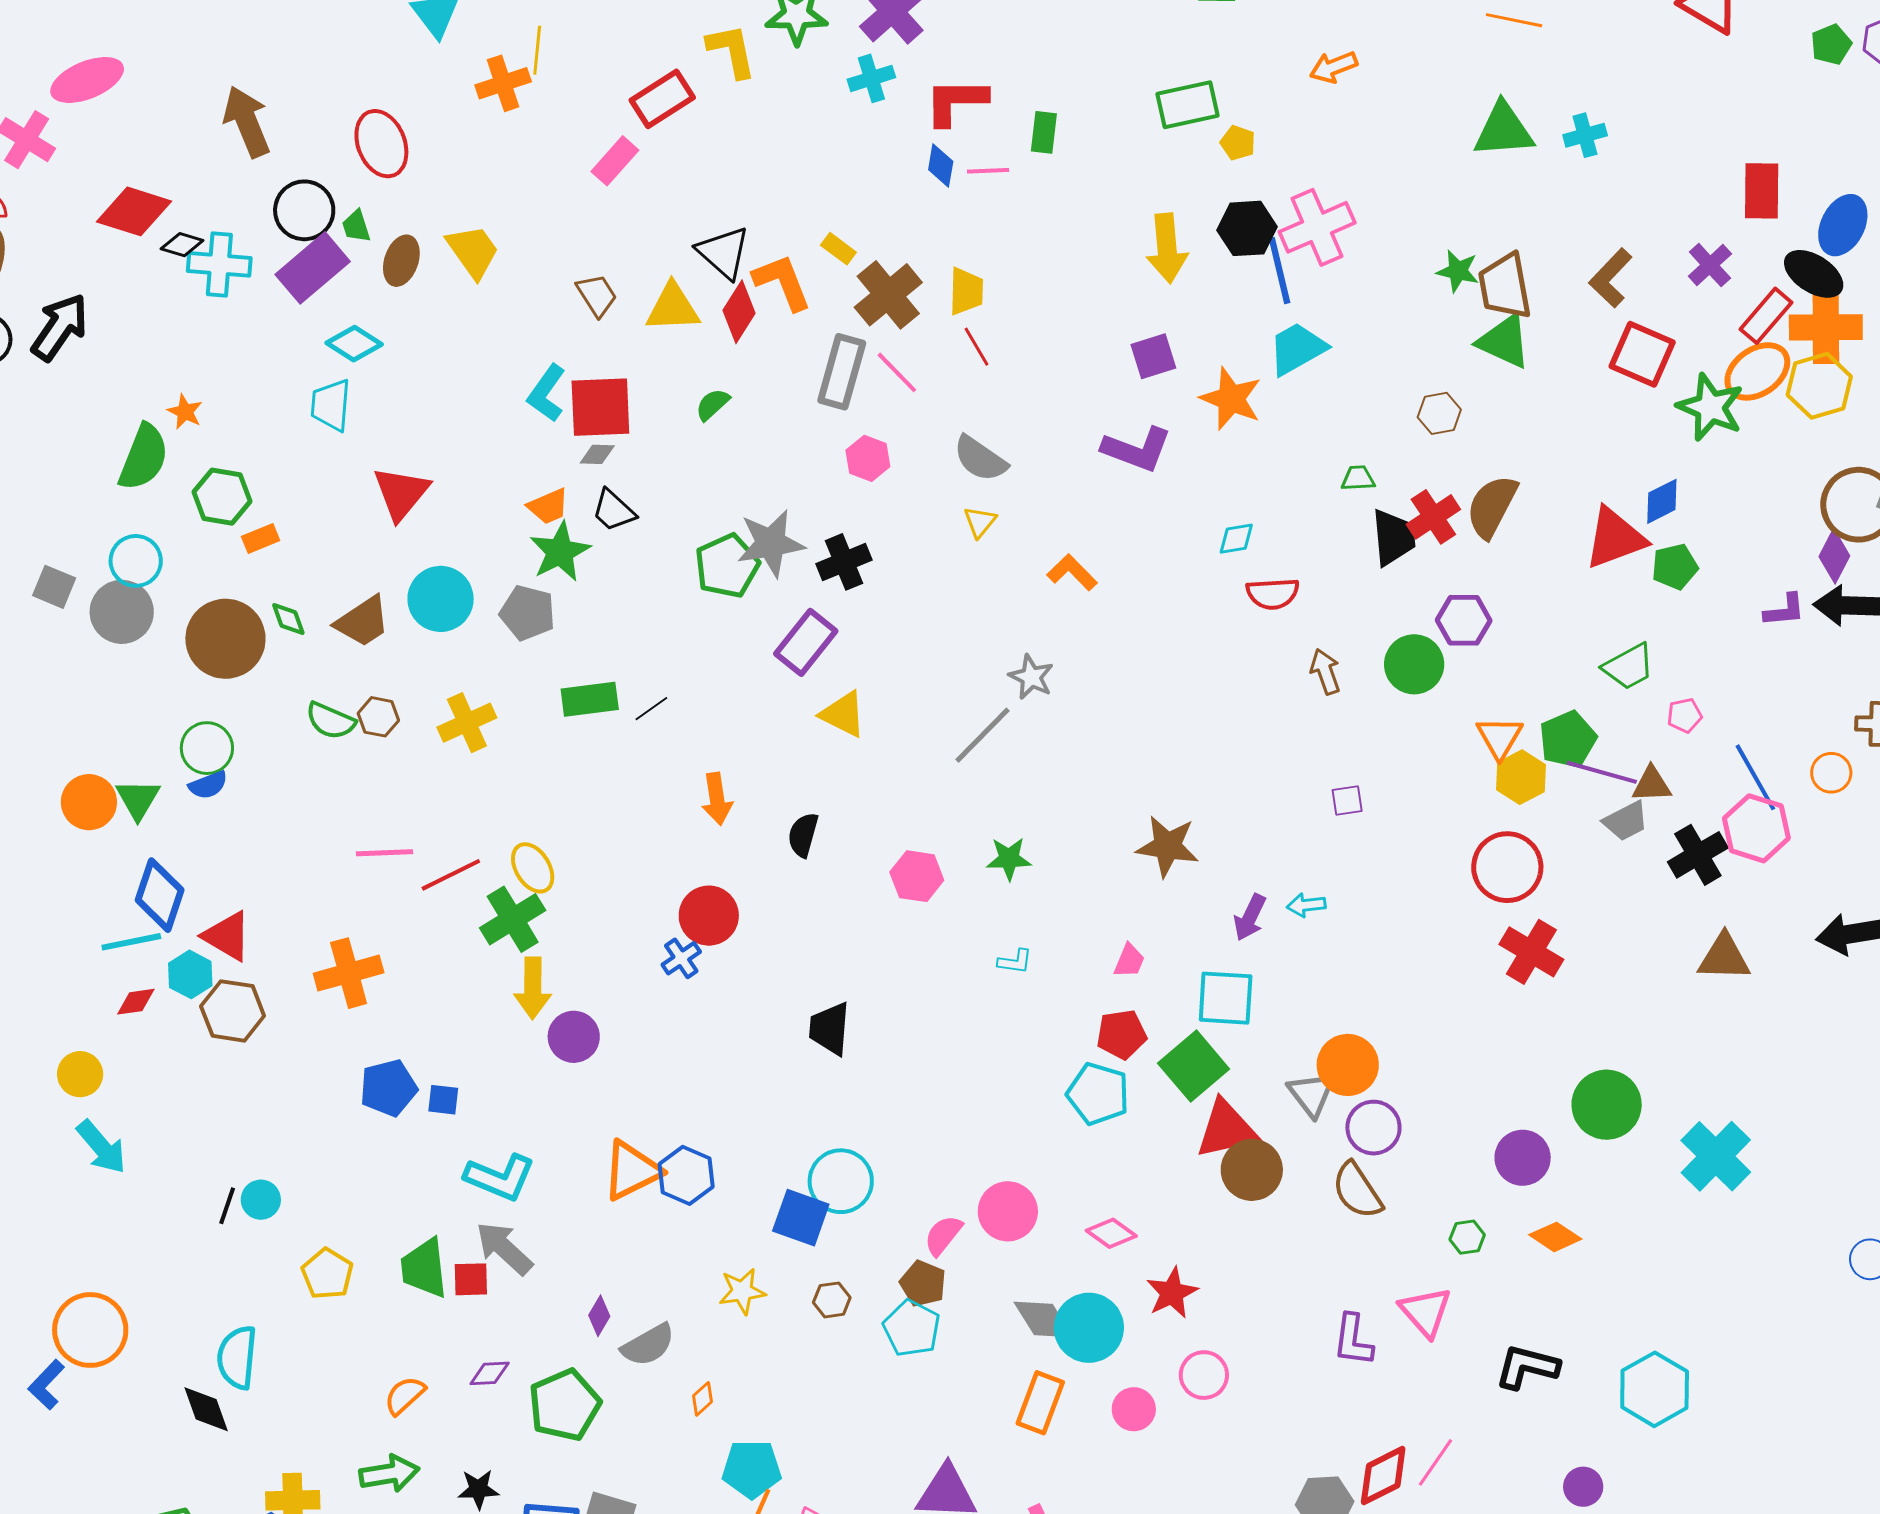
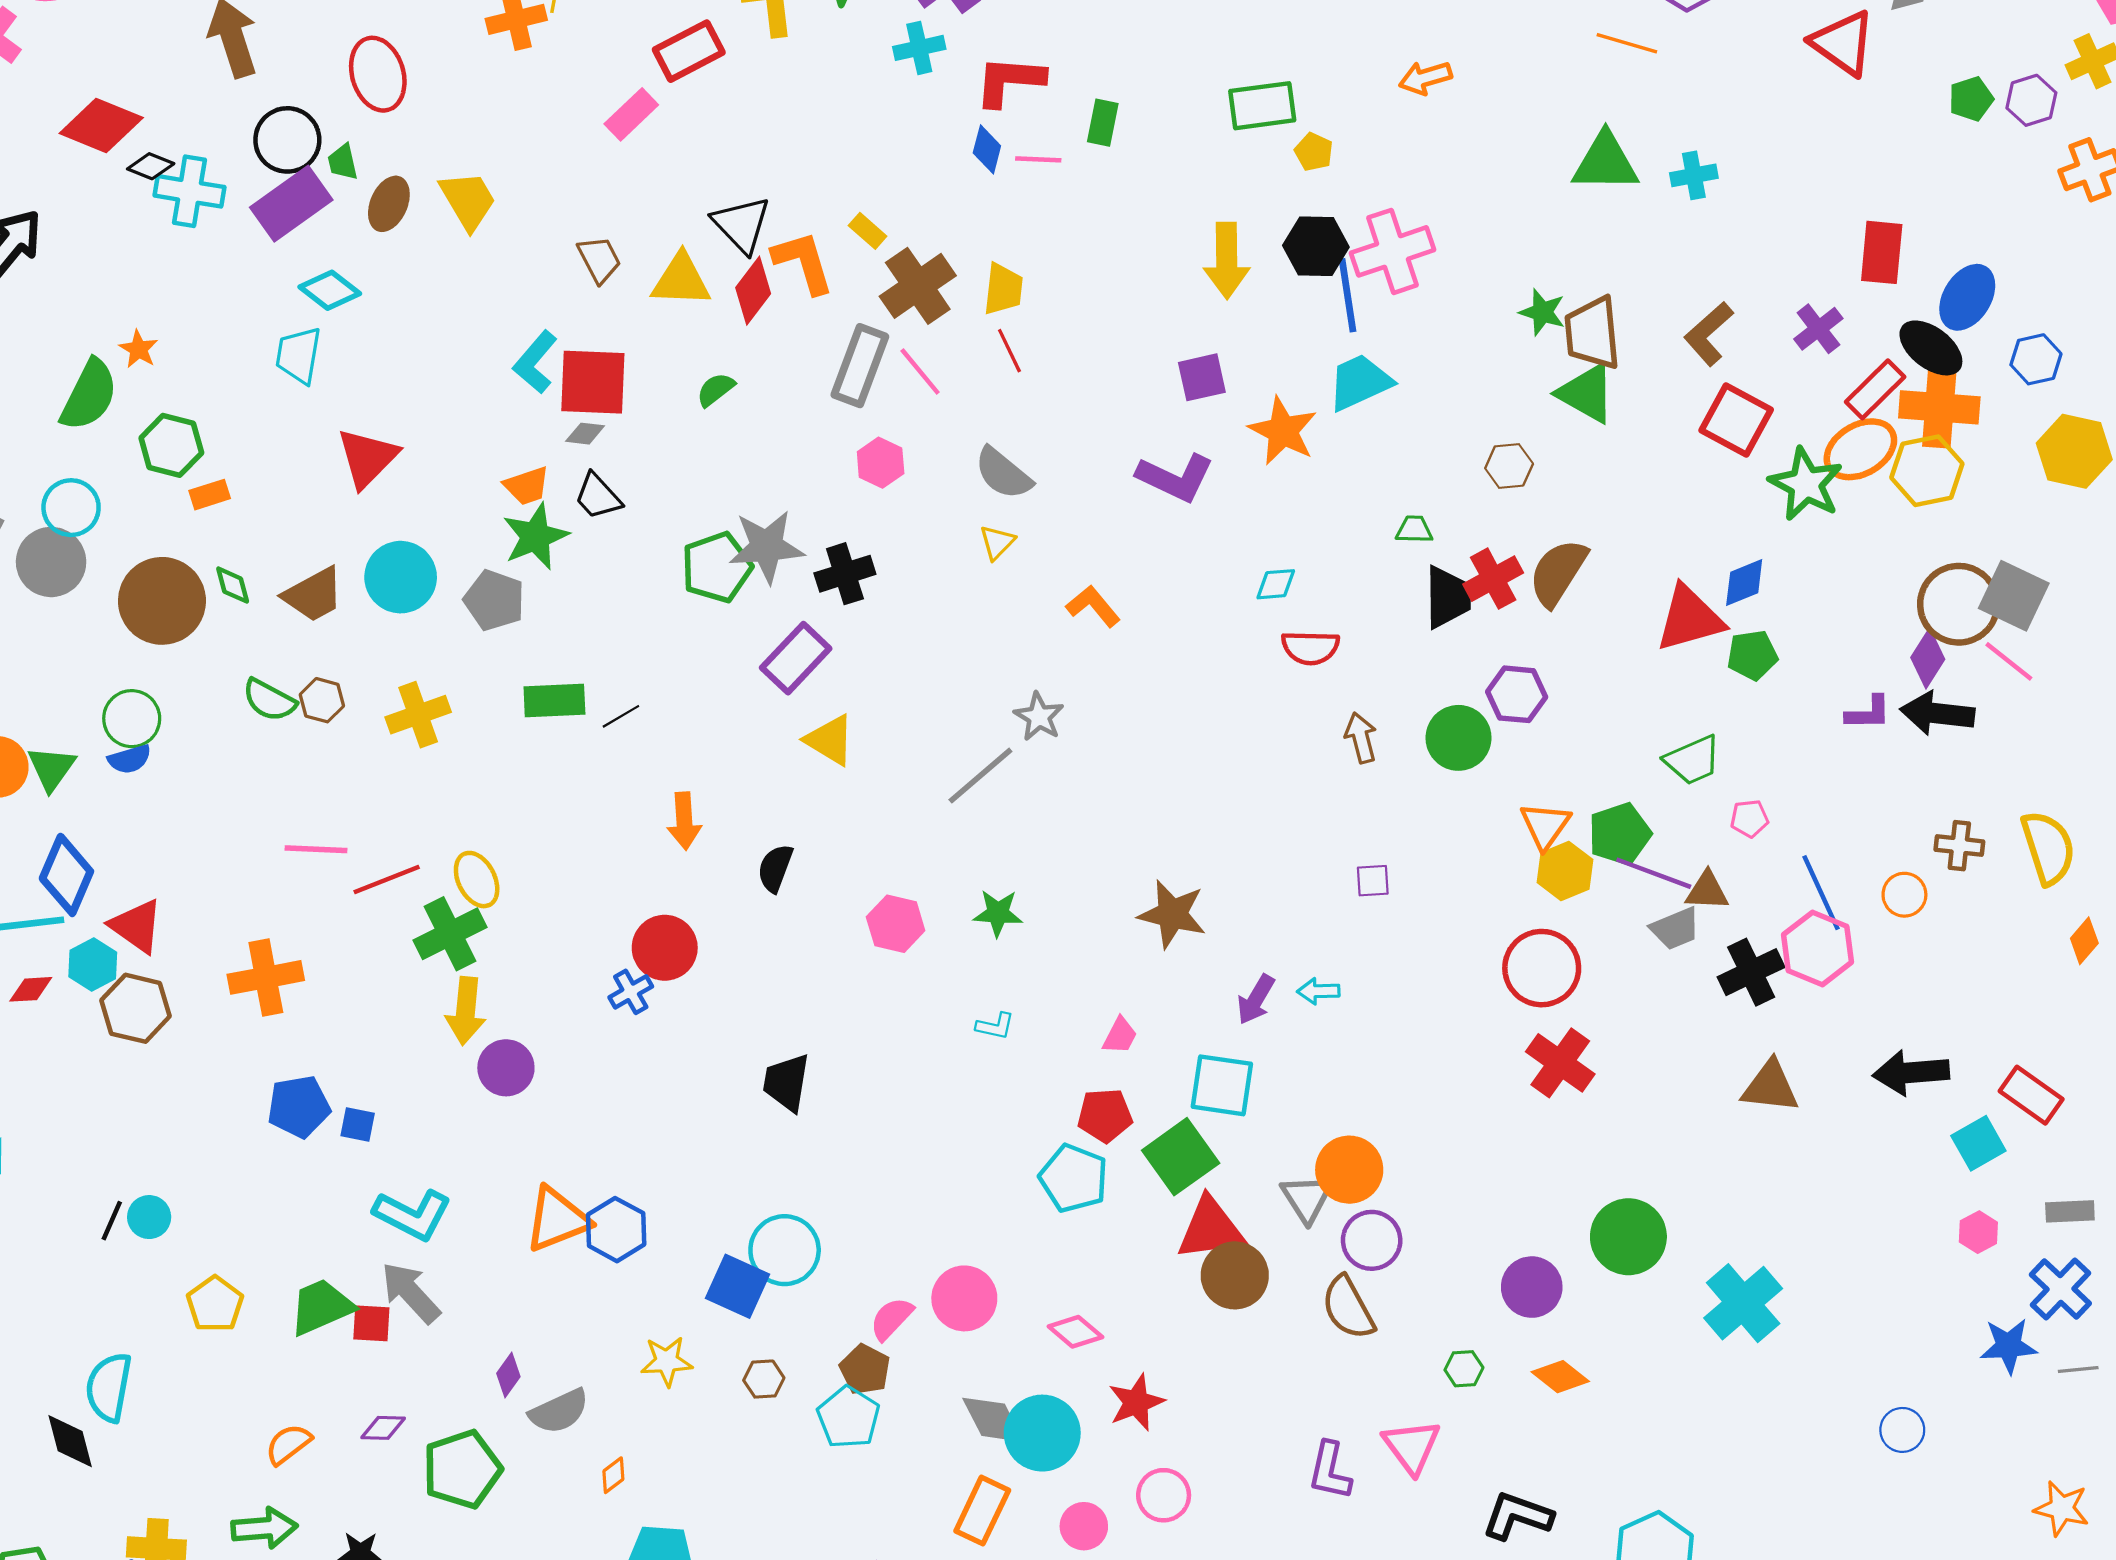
green trapezoid: (424, 1268) -> (321, 1307), turned 68

